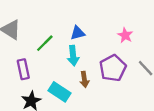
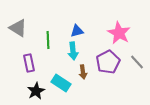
pink star: (125, 35) -> (119, 33), size x1.6
green line: (45, 43) -> (48, 40), turned -48

